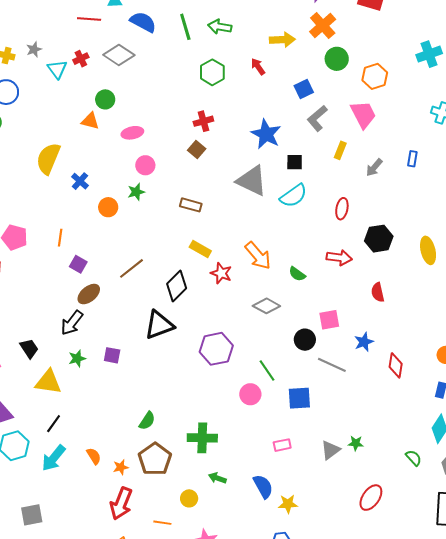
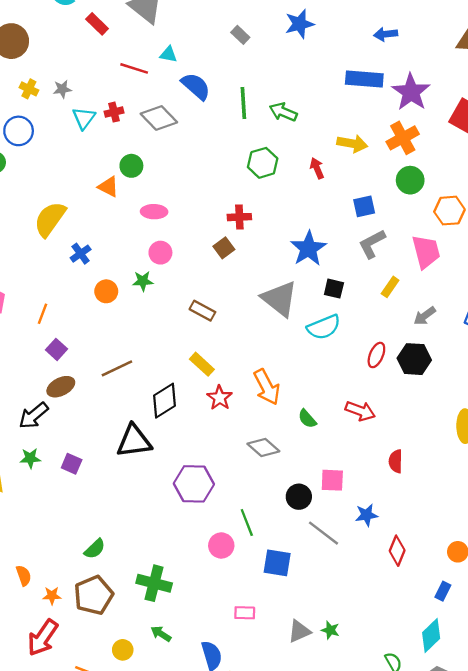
black hexagon: (379, 239) -> (414, 359), moved

